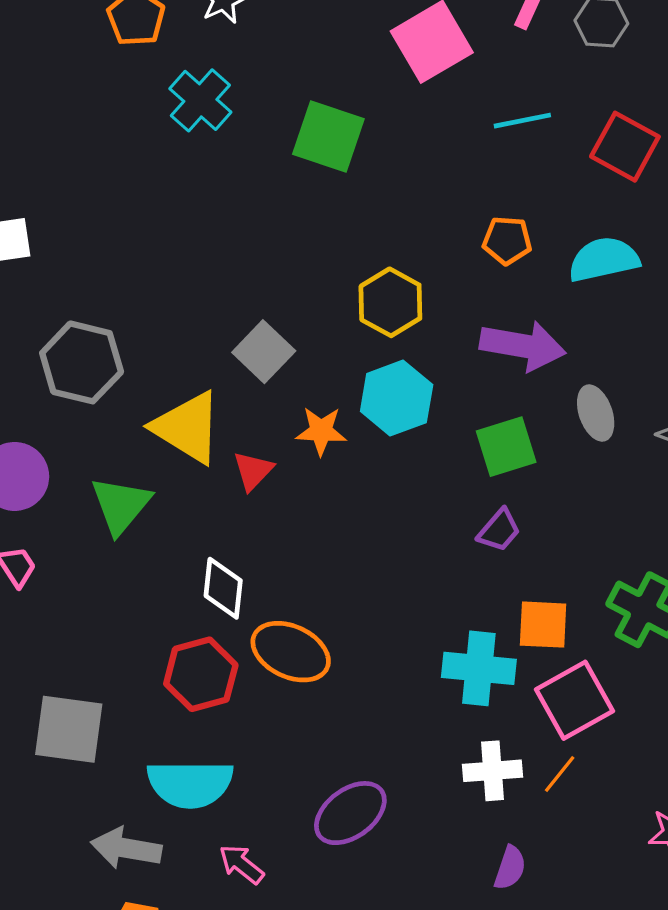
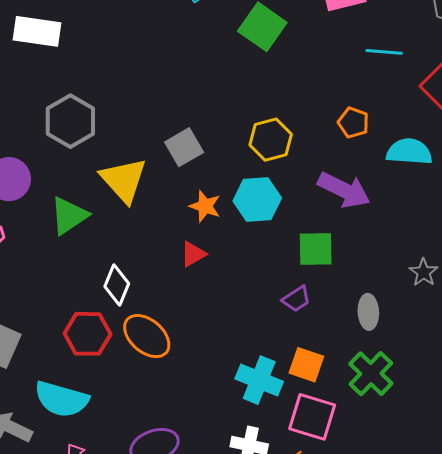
gray ellipse: (596, 413) -> (368, 312), moved
red triangle: (253, 471) -> (193, 254), moved
pink square: (574, 700) -> (312, 417), turned 30

